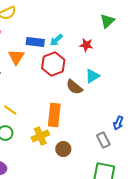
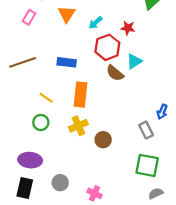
blue rectangle: (35, 42) -> (67, 62), moved
orange triangle: (16, 57) -> (67, 14), moved
red hexagon: (53, 64) -> (107, 47), moved
orange rectangle: (54, 115) -> (81, 95), moved

